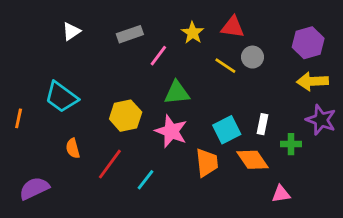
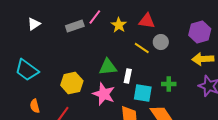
pink line: (158, 56) -> (95, 17), moved
white rectangle: (262, 124) -> (128, 76), moved
cyan square: (227, 130) -> (143, 93), turned 36
green cross: (291, 144) -> (169, 84), moved

